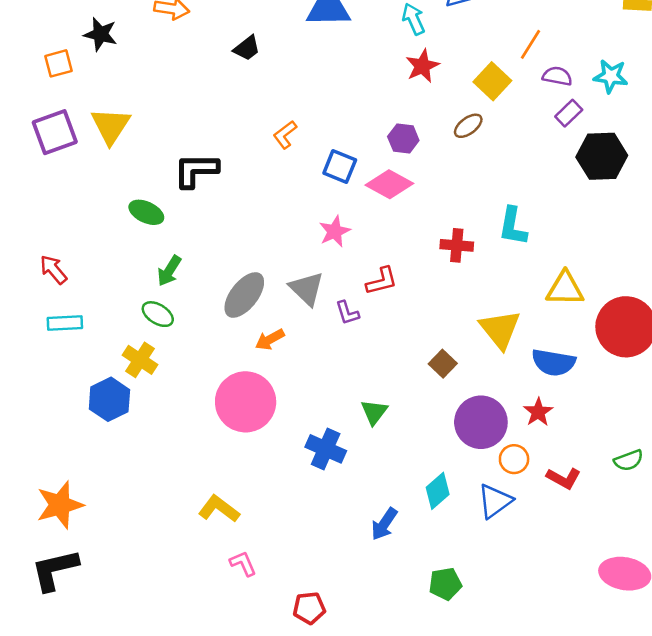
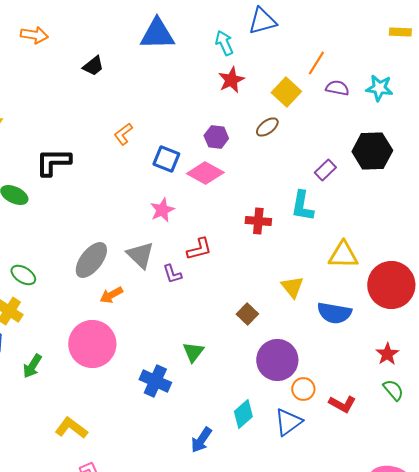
purple rectangle: (569, 113) -> (325, 170), moved
green arrow: (169, 271) -> (32, 366), moved
yellow triangle: (500, 329) -> (292, 287), size x0.7
red star: (538, 412) -> (387, 354), moved
green semicircle: (629, 460) -> (393, 390), turned -110

